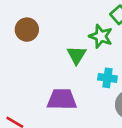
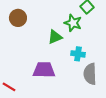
green triangle: (77, 55) -> (55, 37), turned 35

